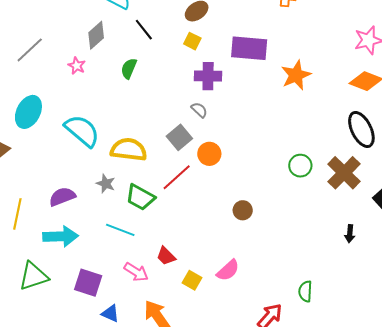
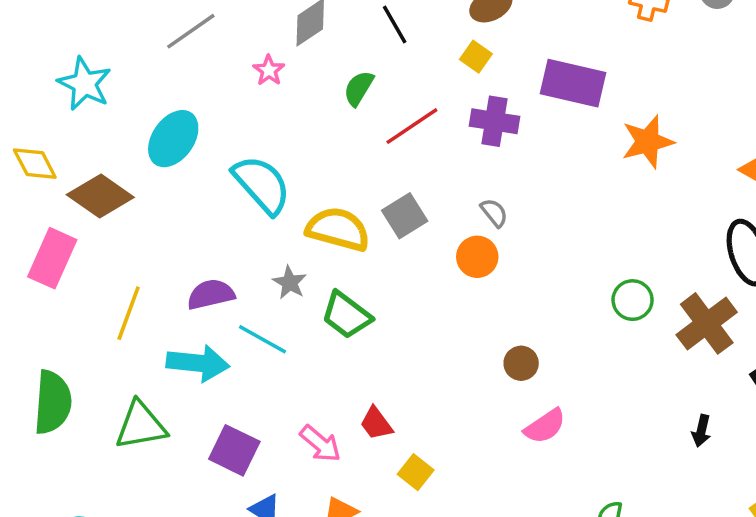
gray semicircle: (199, 110) -> (494, 213), moved
gray square: (179, 137) -> (405, 216), moved
red line: (177, 177) -> (412, 126), moved
cyan line: (120, 230) -> (262, 339), moved
pink semicircle: (228, 270) -> (545, 426), moved

